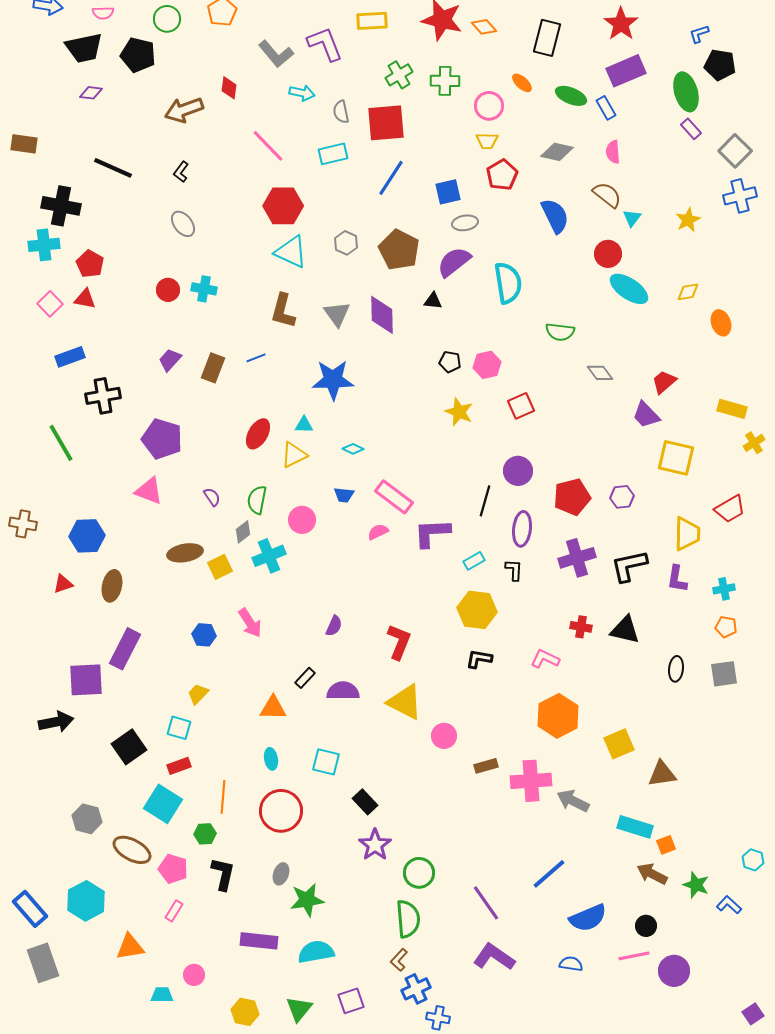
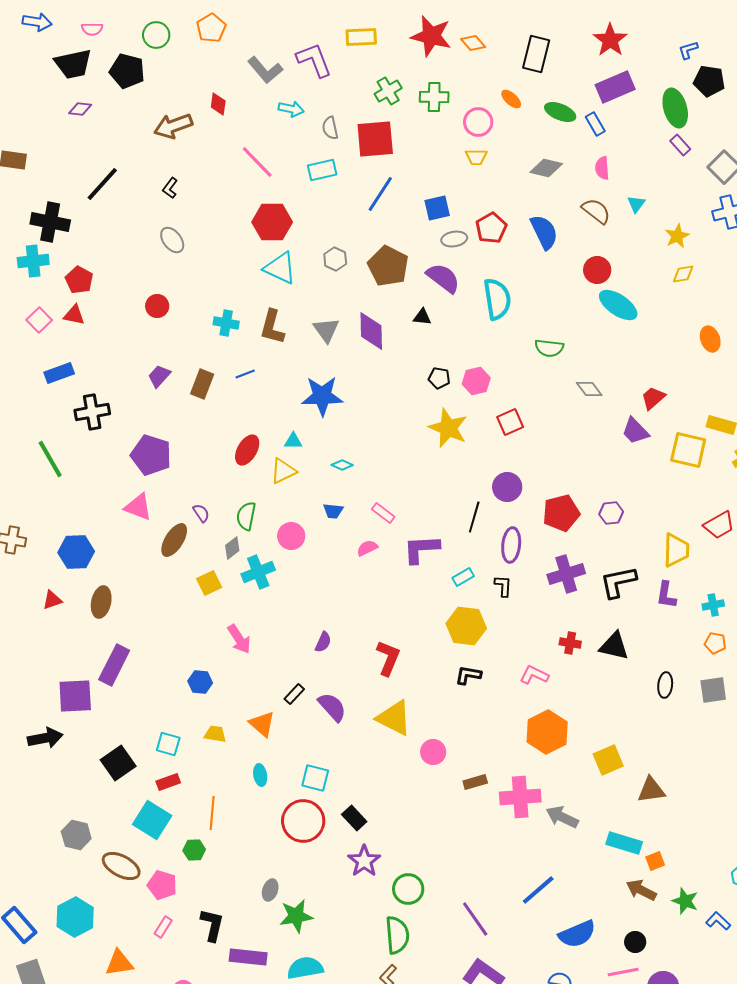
black line: (113, 168) -> (102, 184), turned -72
red pentagon: (502, 175) -> (491, 228), moved
cyan triangle: (632, 218) -> (636, 204), moved
purple semicircle: (454, 262) -> (443, 278), turned 75
cyan cross: (204, 289) -> (226, 323), moved
yellow diamond: (688, 292) -> (683, 274), moved
yellow star: (459, 412) -> (448, 428), size x1.4
yellow square: (676, 458) -> (688, 450), moved
pink rectangle: (394, 497) -> (383, 513), size x0.6
brown ellipse: (185, 553) -> (174, 540), moved, turned -48
blue hexagon: (204, 635) -> (200, 682), moved
purple semicircle: (343, 691) -> (332, 707), turned 48
yellow trapezoid: (198, 694) -> (215, 734), moved, turned 55
orange triangle: (273, 708) -> (262, 724), turned 40
red circle: (281, 811) -> (303, 821), moved
black L-shape: (223, 874) -> (212, 925), moved

